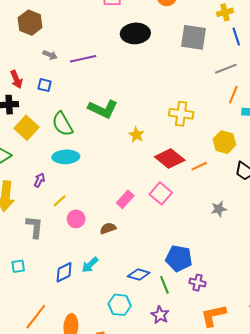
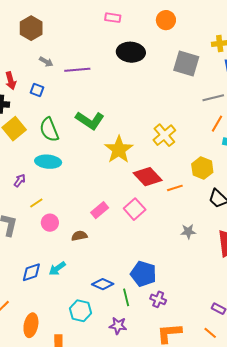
yellow cross: (181, 114) -> (164, 135), turned 35
yellow star: (136, 135) -> (119, 150), size x1.8
purple star: (160, 315) -> (118, 326), turned -30

